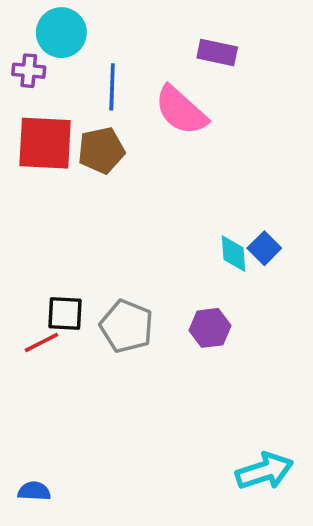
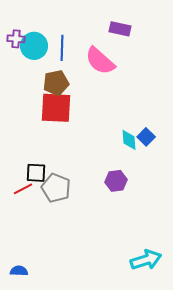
cyan circle: (61, 33) -> (34, 46), moved
red square: (45, 143) -> (56, 108), moved
gray pentagon: (127, 326) -> (56, 188), moved

